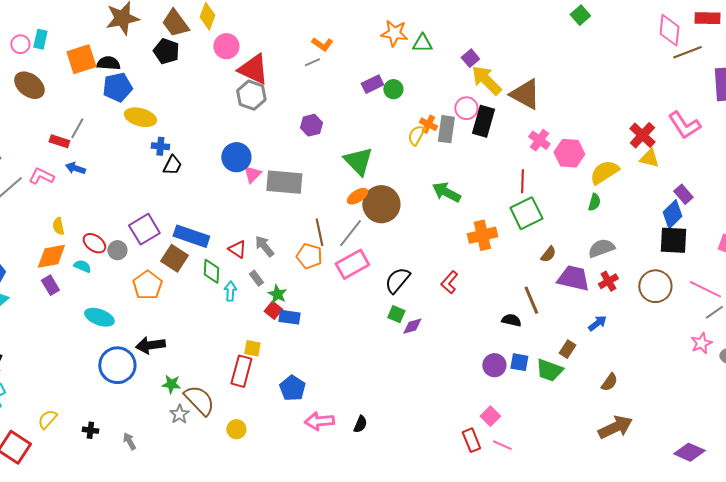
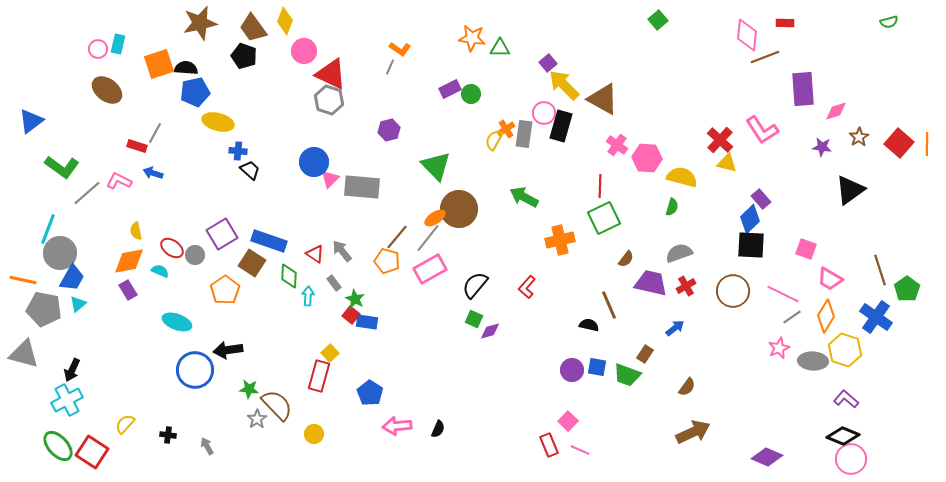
red rectangle: (707, 18) -> (785, 23), size x0.7
gray line: (312, 62) -> (390, 67), turned -42
orange cross: (428, 124) -> (506, 129), turned 30
black trapezoid: (172, 165) -> (250, 170), turned -75
yellow semicircle: (604, 172) -> (682, 177), turned 48
orange ellipse: (357, 196) -> (435, 218), moved
brown line: (319, 232) -> (397, 237), turned 52
yellow square: (252, 348) -> (330, 353), turned 36

